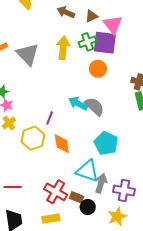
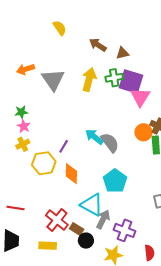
pink triangle: (113, 25) -> (140, 97), moved
orange circle: (98, 69) -> (143, 132), moved

